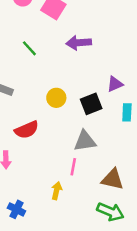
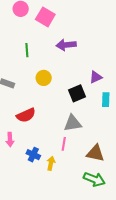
green line: (29, 48) -> (27, 50), turned 40
yellow circle: (56, 98) -> (44, 78), moved
blue cross: (16, 209) -> (33, 155), moved

